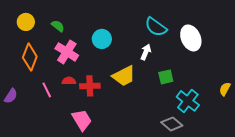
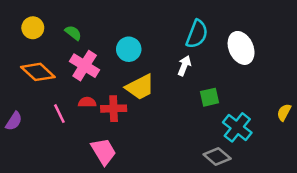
cyan semicircle: (156, 27) -> (197, 34), turned -105
orange diamond: (30, 57) -> (38, 72), turned -68
yellow trapezoid: (124, 76) -> (140, 87), moved

